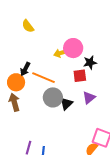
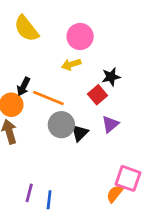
yellow semicircle: (28, 26) -> (26, 28), size x1.5
pink circle: (73, 48) -> (80, 37), moved
red square: (80, 76) -> (97, 95), turned -32

